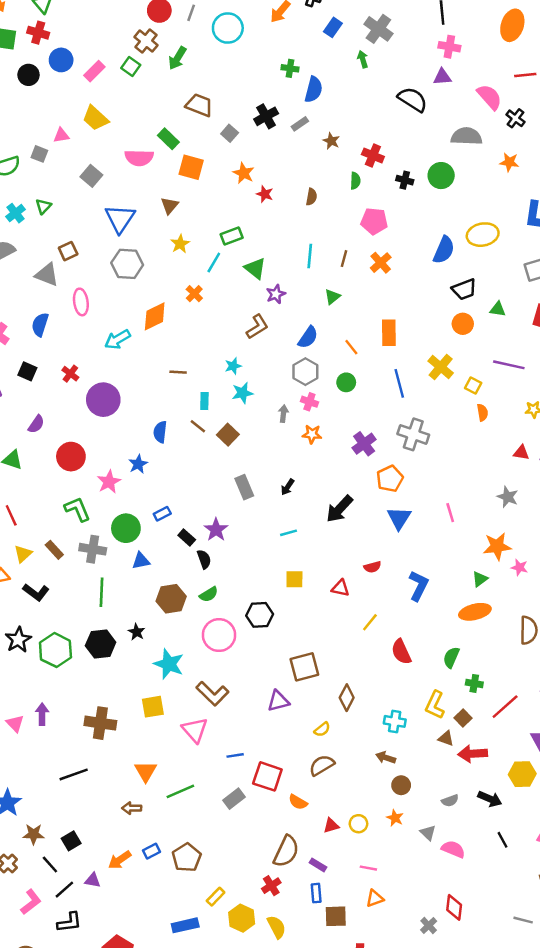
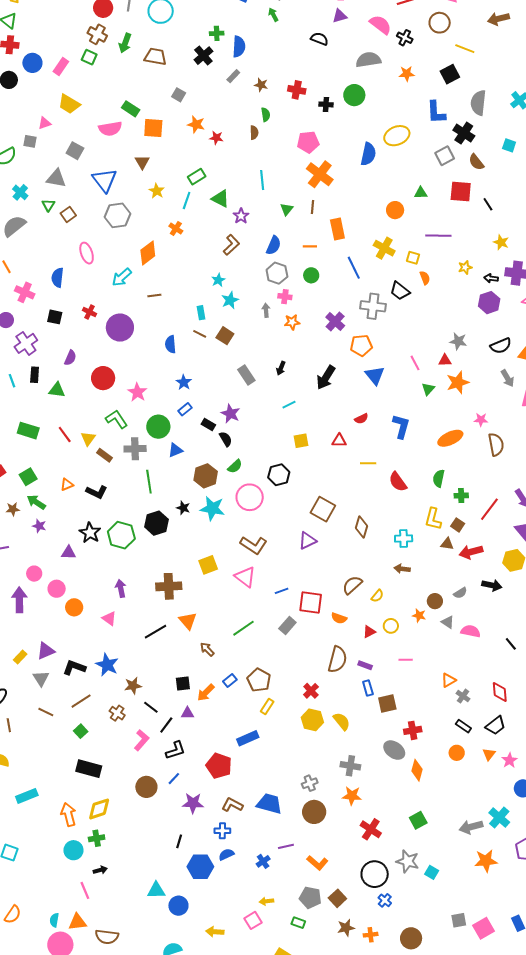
black semicircle: (413, 99) -> (319, 39), size x0.7
brown trapezoid: (199, 105) -> (155, 57), moved
black cross: (266, 116) -> (203, 56), moved
green semicircle: (355, 181) -> (266, 115), moved
green triangle: (43, 206) -> (48, 205), moved
brown line: (344, 259) -> (313, 207), moved
orange cross: (381, 263) -> (320, 174), size x1.5
gray triangle: (47, 275) -> (56, 178), moved
black trapezoid: (464, 289) -> (400, 291), moved, turned 70
orange line: (351, 347) -> (310, 246), turned -40
brown line: (178, 372) -> (154, 296), moved
red triangle: (521, 453) -> (445, 360), moved
blue star: (138, 464) -> (184, 382), moved
orange pentagon: (390, 479) -> (361, 345), turned 30
yellow triangle: (23, 554) -> (88, 439), moved
pink star: (519, 567) -> (481, 420), moved
green triangle: (480, 579) -> (428, 389), moved
yellow line: (370, 622) -> (368, 463), turned 63
cyan star: (169, 664) -> (212, 508), moved
brown square: (304, 667) -> (323, 509), turned -35
pink triangle: (15, 723) -> (109, 618), moved
yellow semicircle: (322, 729) -> (377, 596), moved
orange triangle: (146, 771) -> (188, 621), moved
brown circle: (401, 785) -> (435, 601), moved
brown arrow: (132, 808) -> (207, 649), turned 56
black line: (503, 840) -> (511, 644), moved
black square: (71, 841) -> (183, 683), moved, turned 35
red cross: (271, 886) -> (311, 691), moved
yellow rectangle: (216, 897) -> (267, 707), moved
orange triangle: (375, 898) -> (449, 680), moved
red diamond: (454, 907) -> (500, 692), moved
blue rectangle: (185, 925) -> (248, 738), moved

